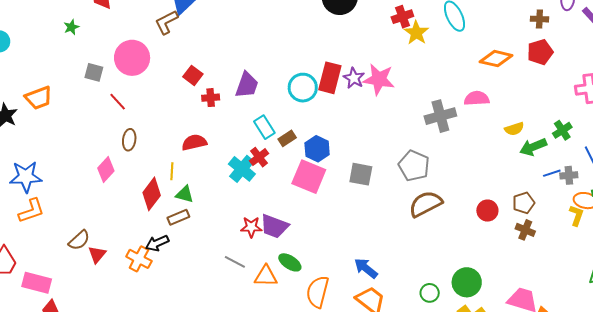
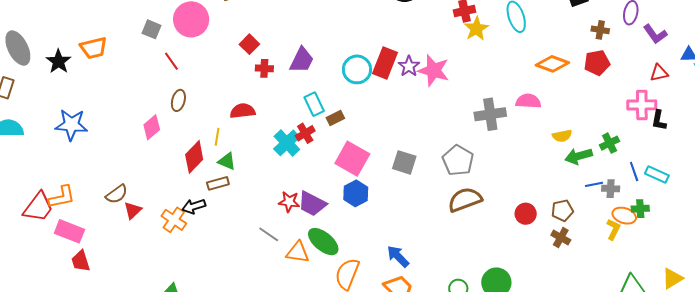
blue hexagon: (317, 149) -> (356, 193), moved
orange L-shape: (31, 211) -> (62, 197), moved
green ellipse: (290, 262) -> (323, 242), size x1.4

